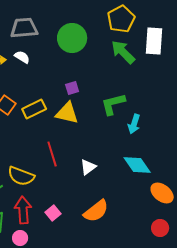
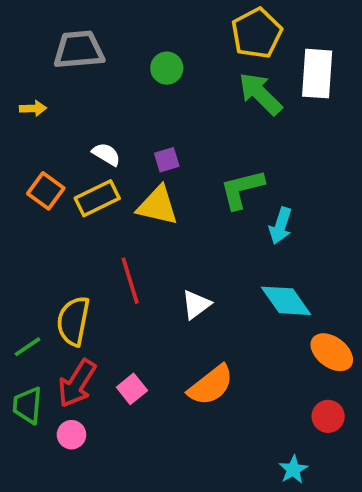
green circle: (72, 38) -> (167, 68), size x0.6
white semicircle: (22, 57) -> (106, 154), moved
yellow semicircle: (21, 176) -> (73, 321), turned 80
red arrow: (23, 210) -> (77, 383), turned -144

